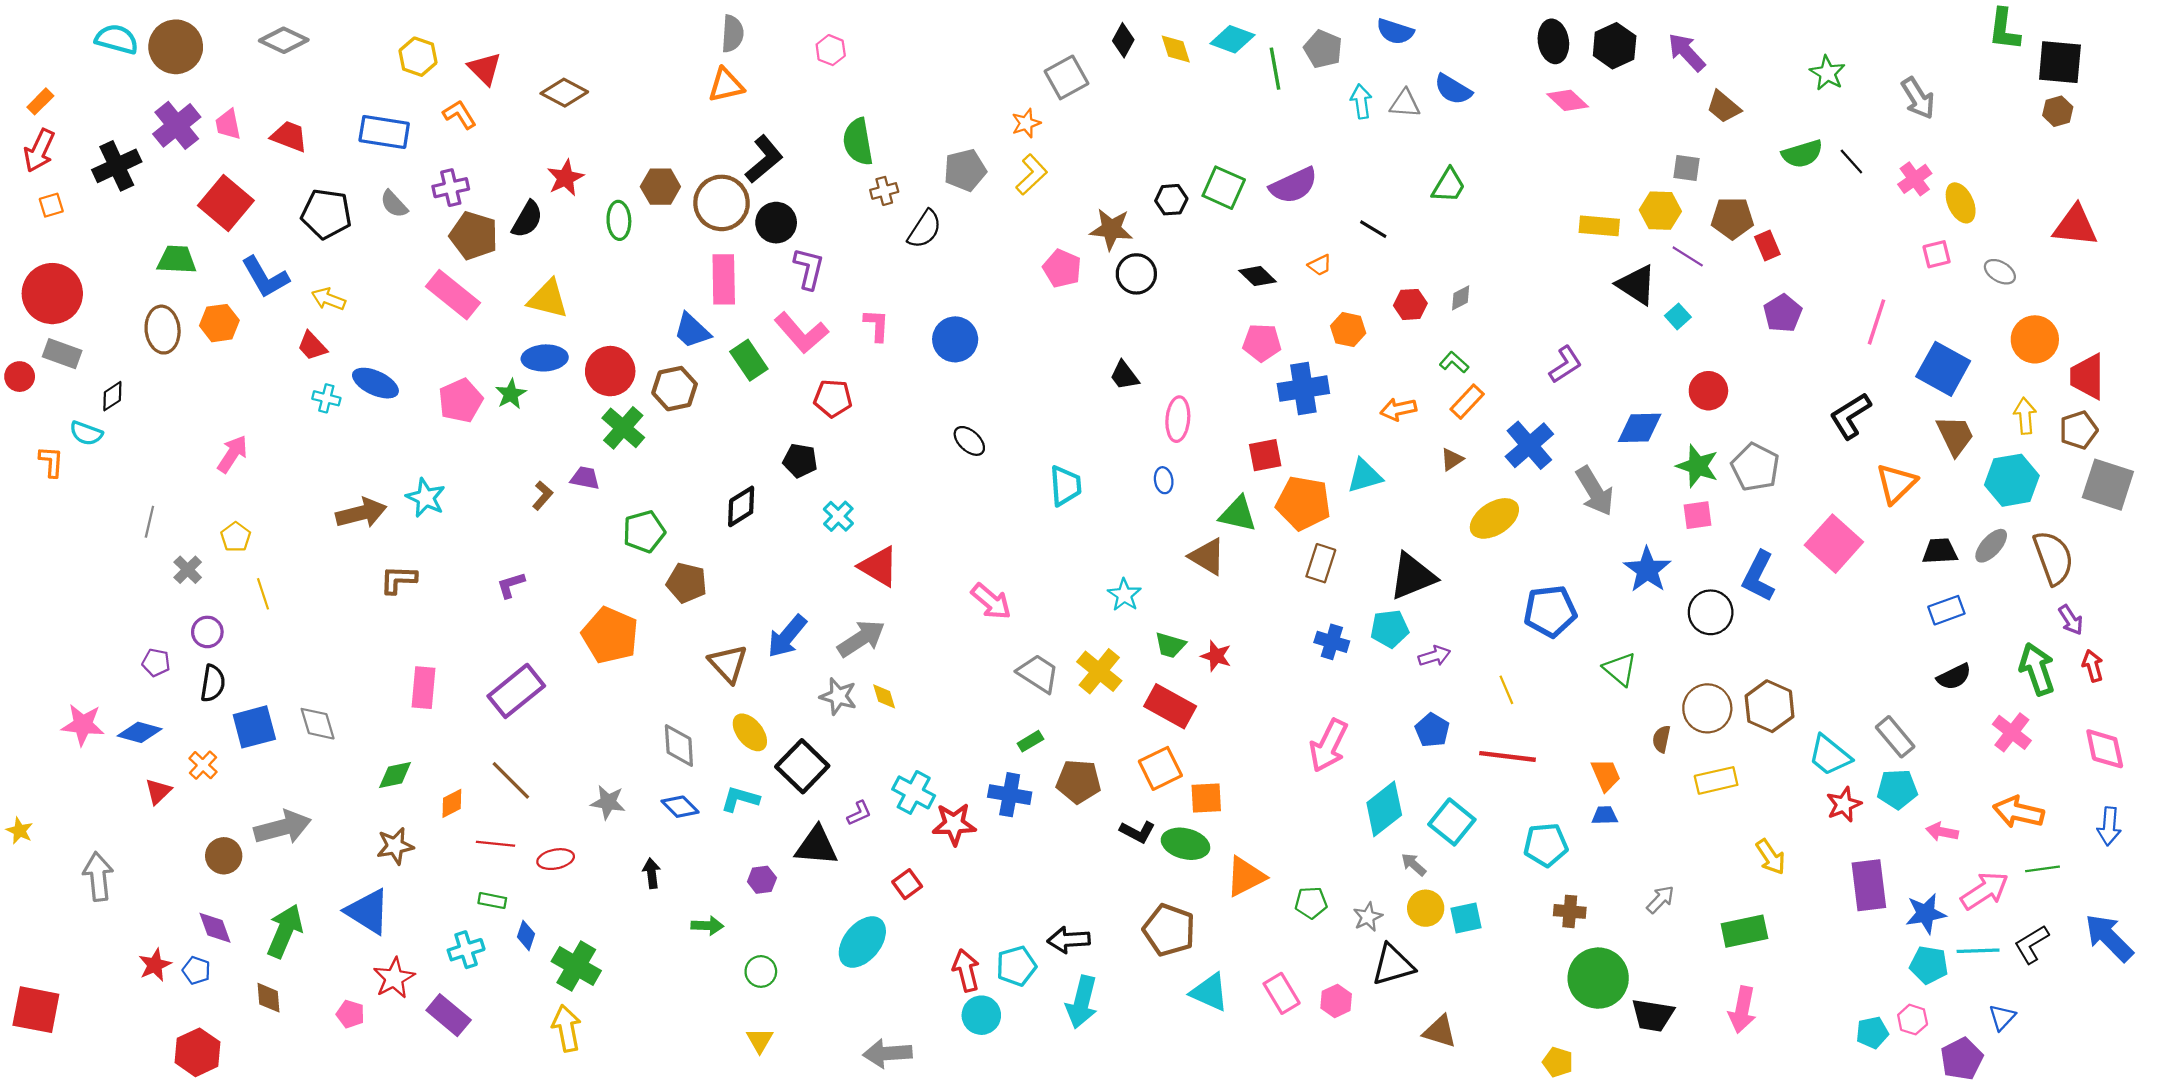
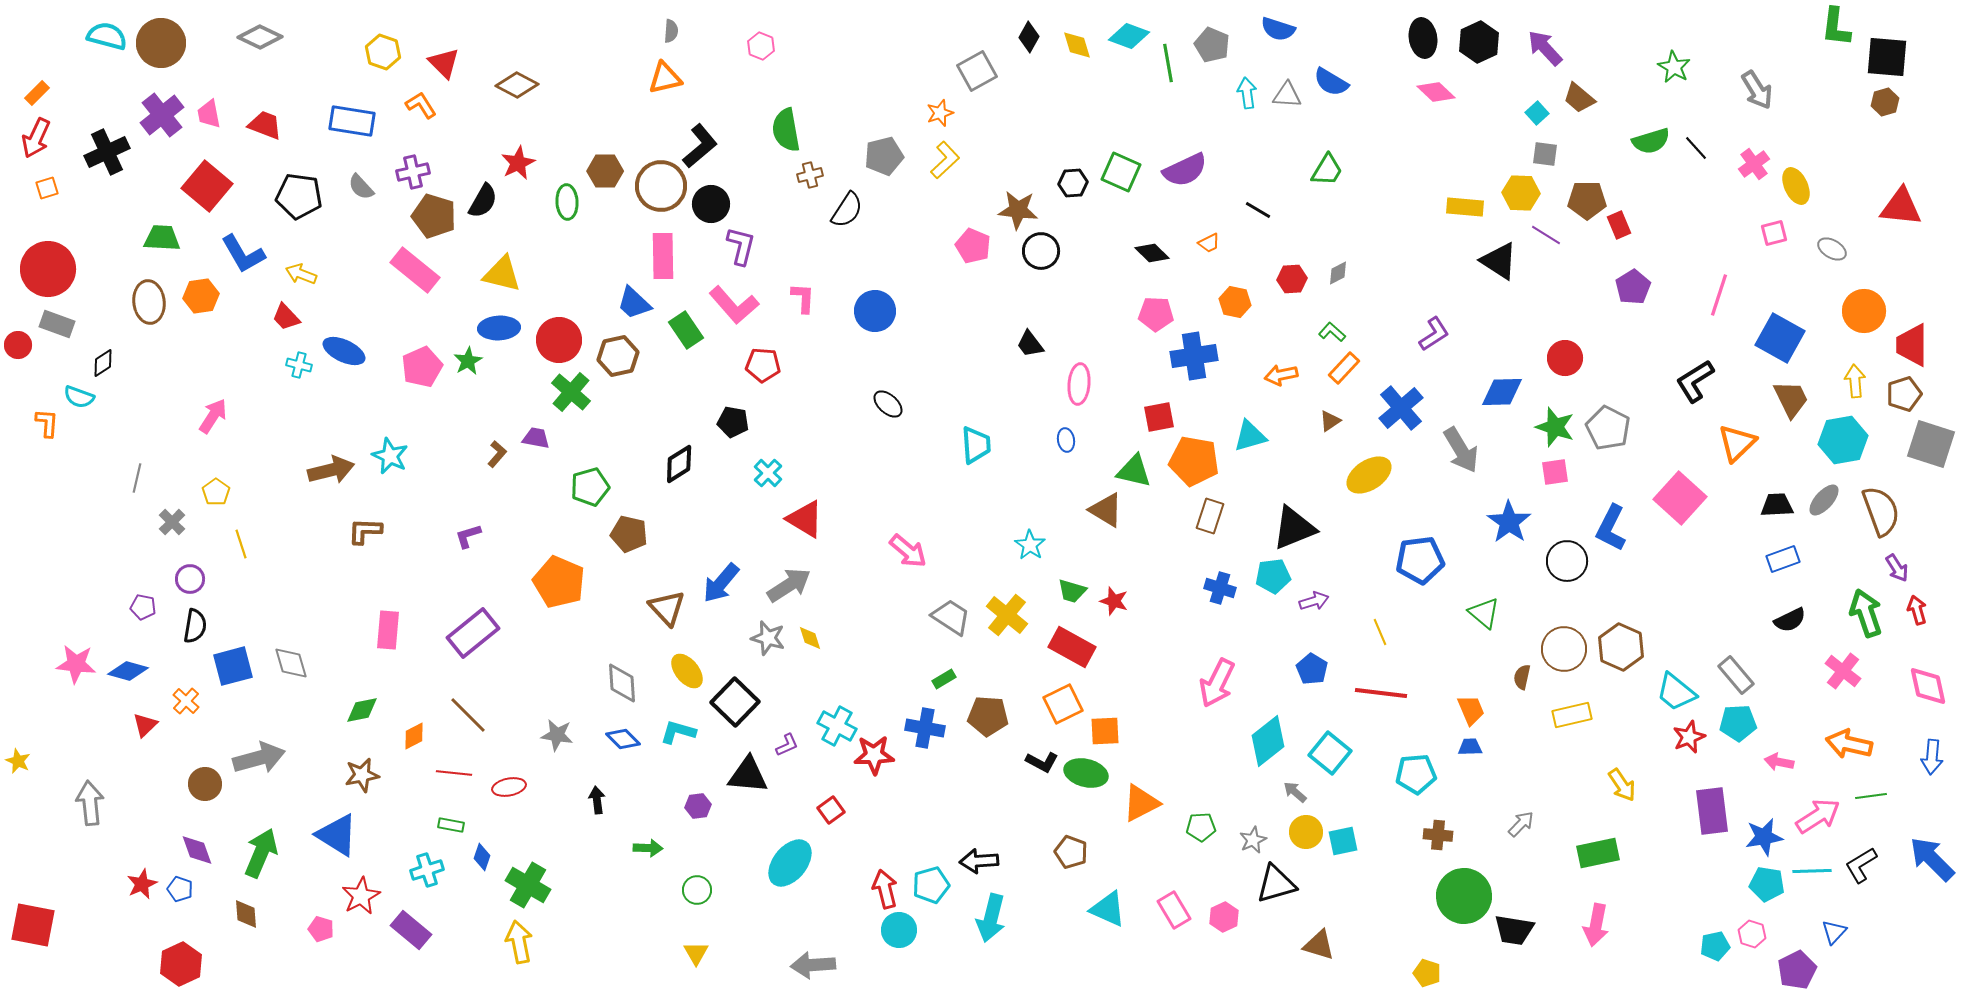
gray semicircle: (732, 34) -> (671, 31), size x0.7
cyan square: (1678, 316) -> (1537, 113), moved
brown pentagon: (1169, 930) -> (1071, 852), size x0.7

